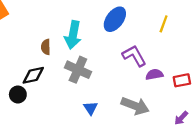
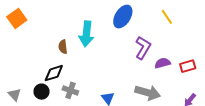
yellow line: (164, 24) -> (167, 17), turned -49
purple L-shape: (134, 56) -> (143, 48), turned 65
gray cross: (78, 70) -> (70, 90), moved, size x0.7

